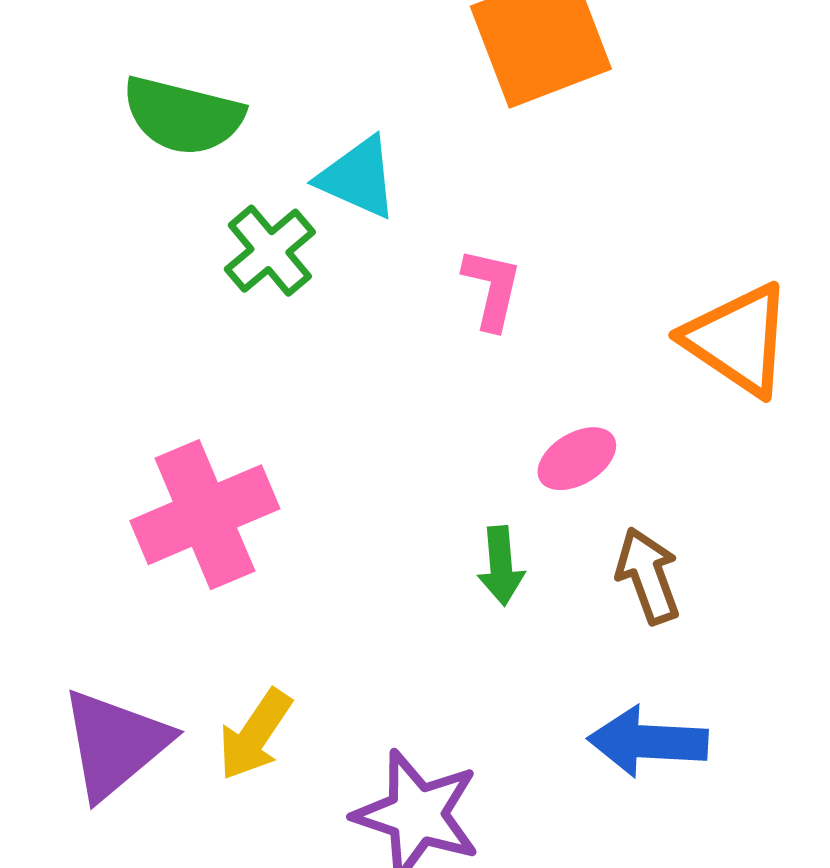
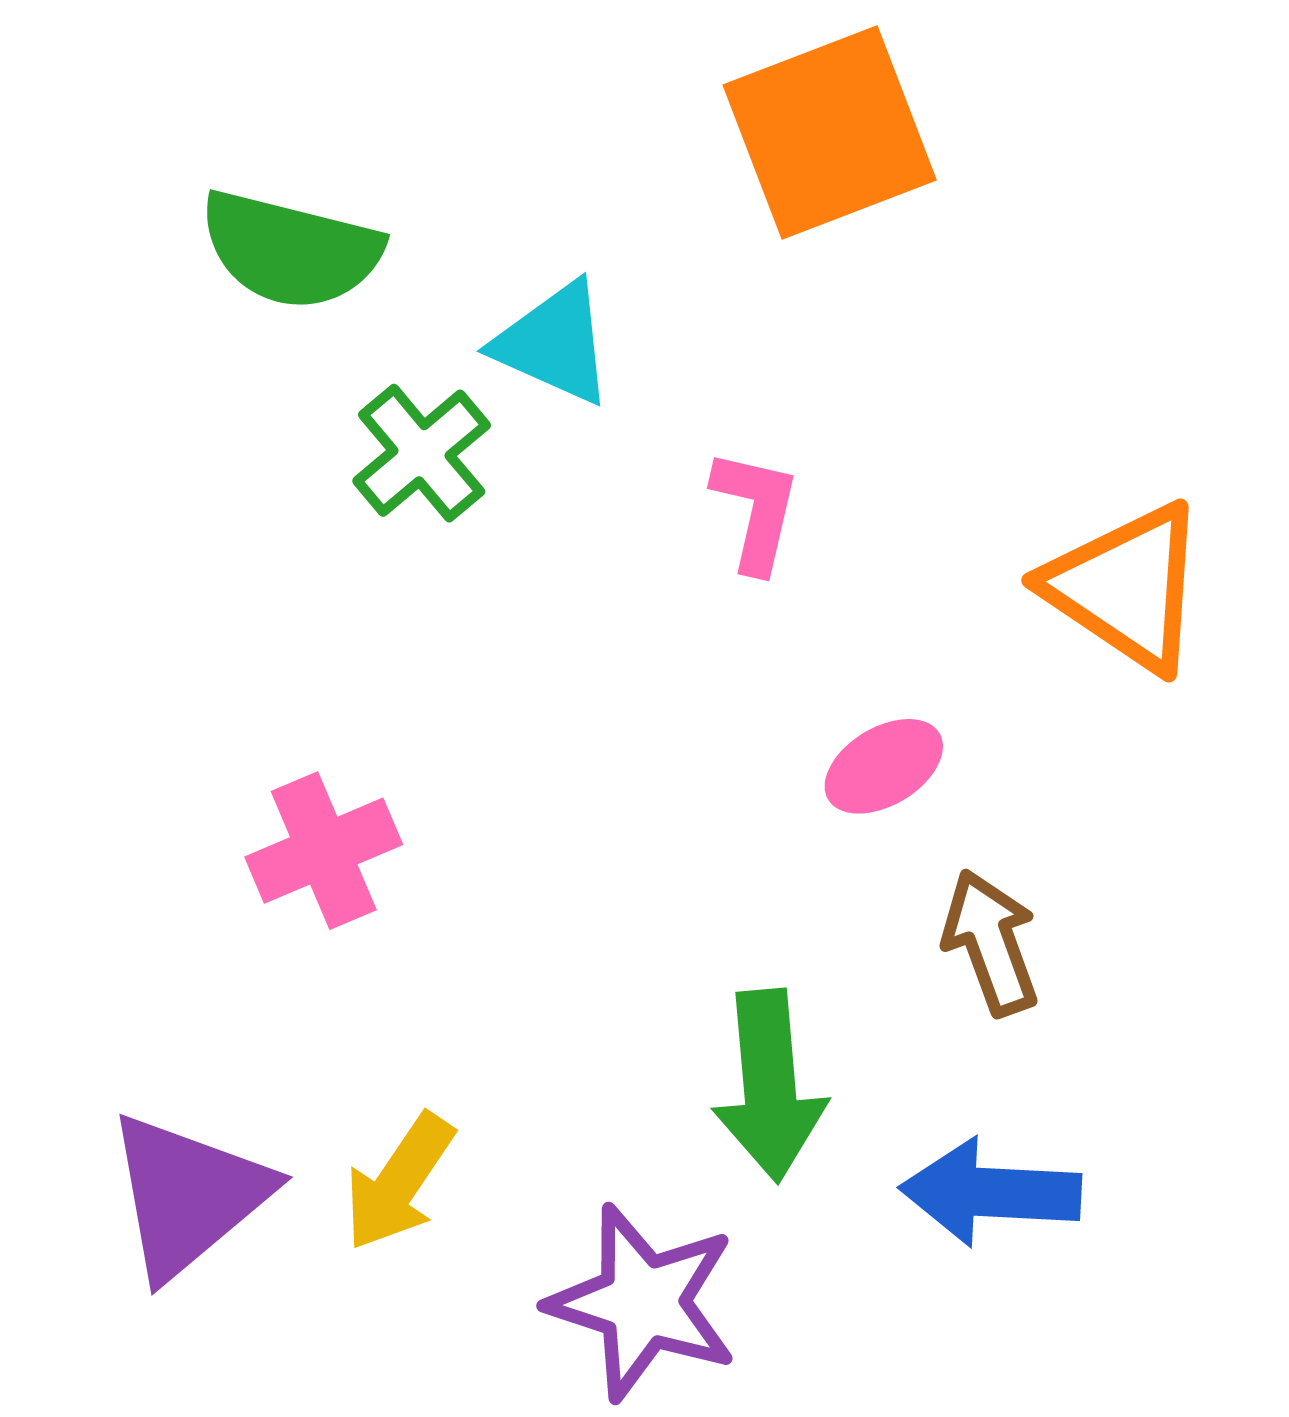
pink cross: (205, 515) -> (324, 851), size x0.7
green arrow: (501, 566) -> (769, 1086), moved, size x1.6

